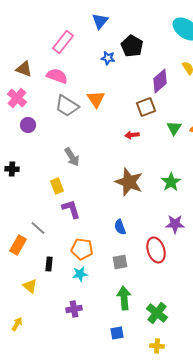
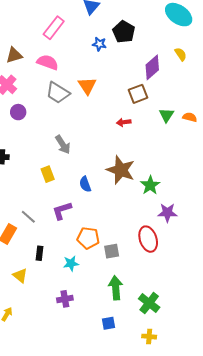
brown triangle: (24, 69) -> (14, 55), turned -36
green star: (171, 182) -> (150, 185), moved
purple L-shape: (71, 209) -> (62, 211), moved, turned -90
blue semicircle: (120, 227) -> (85, 184), moved
orange pentagon: (82, 249) -> (88, 238), moved

